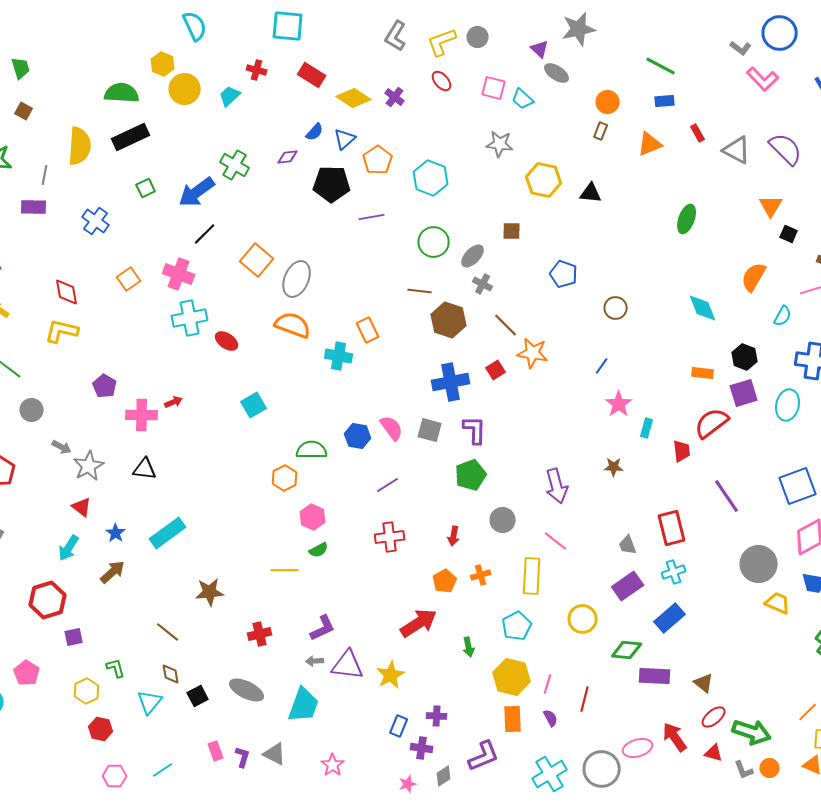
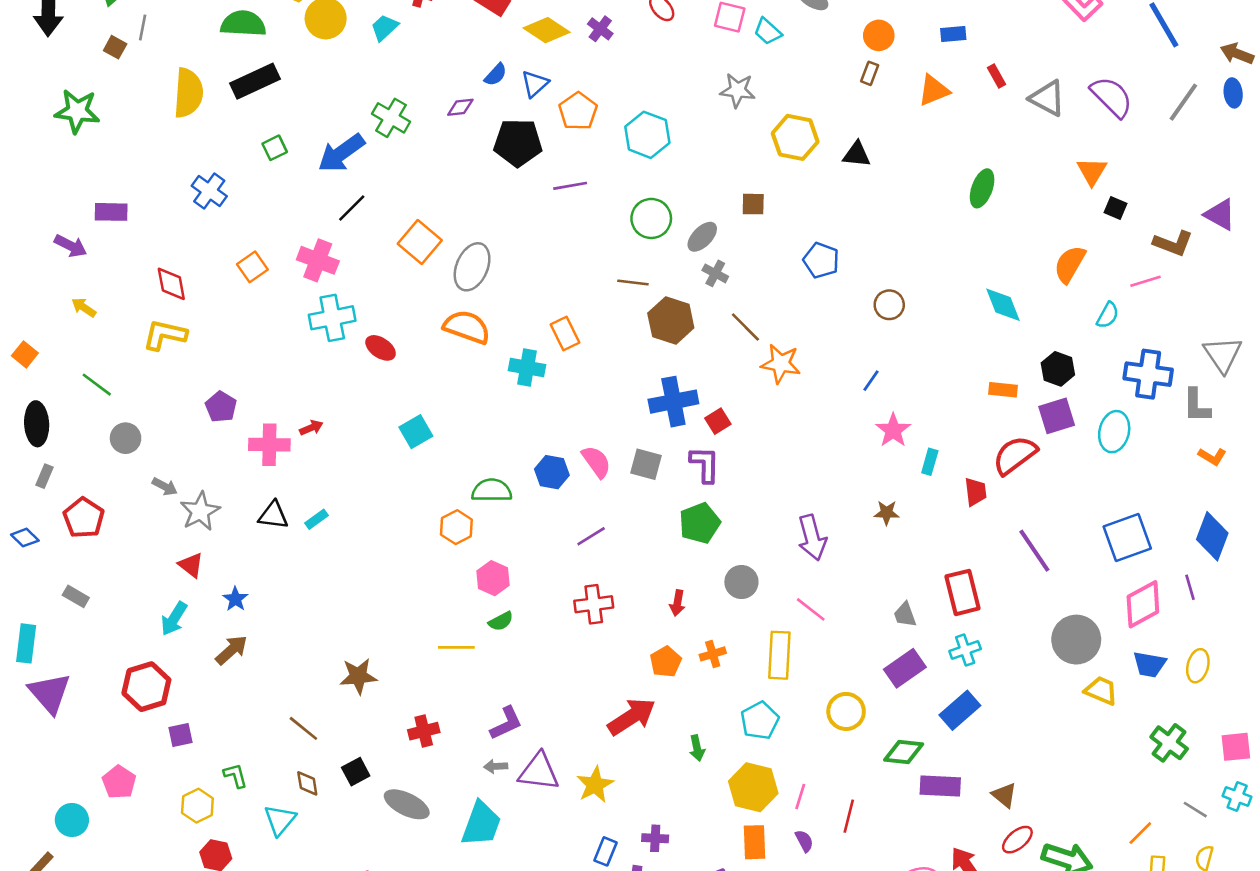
gray line: (45, 175) -> (143, 28), moved
purple rectangle: (34, 207) -> (111, 212), moved
red square: (496, 370) -> (718, 421), moved
cyan rectangle: (168, 533) -> (316, 519), moved, size x0.5
black square: (198, 696) -> (356, 772), moved

